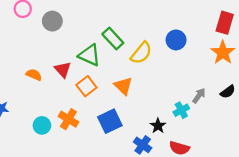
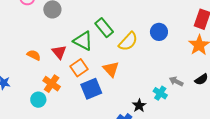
gray arrow: (199, 96) -> (176, 81), turned -104
cyan cross: (181, 110) -> (160, 93), turned -32
orange cross: (68, 119) -> (52, 84), moved
blue square: (110, 121) -> (91, 89), moved

